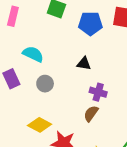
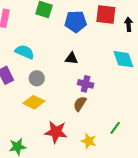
yellow diamond: (40, 125) -> (34, 102), moved

